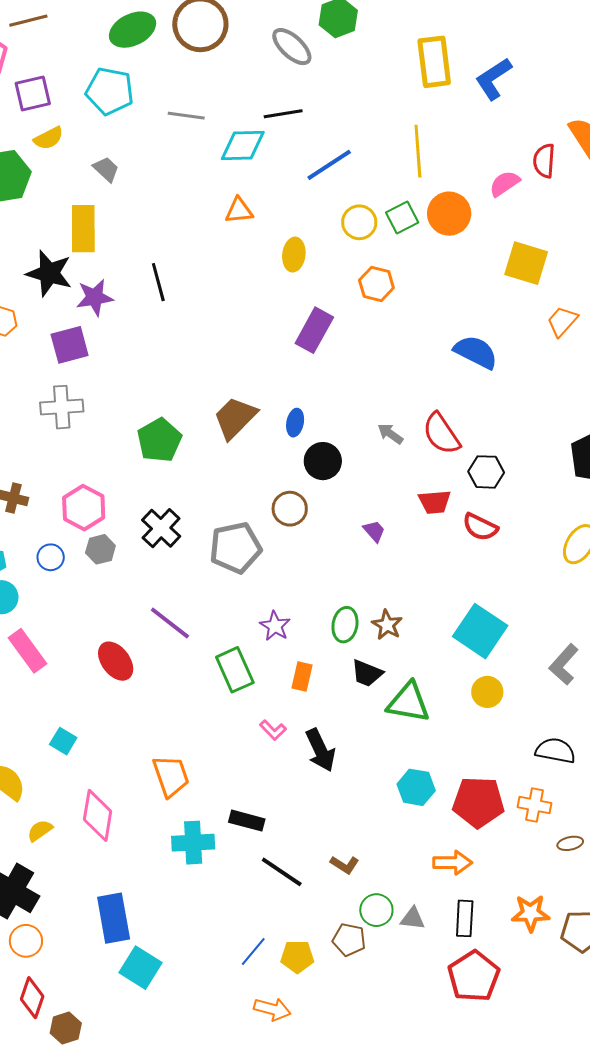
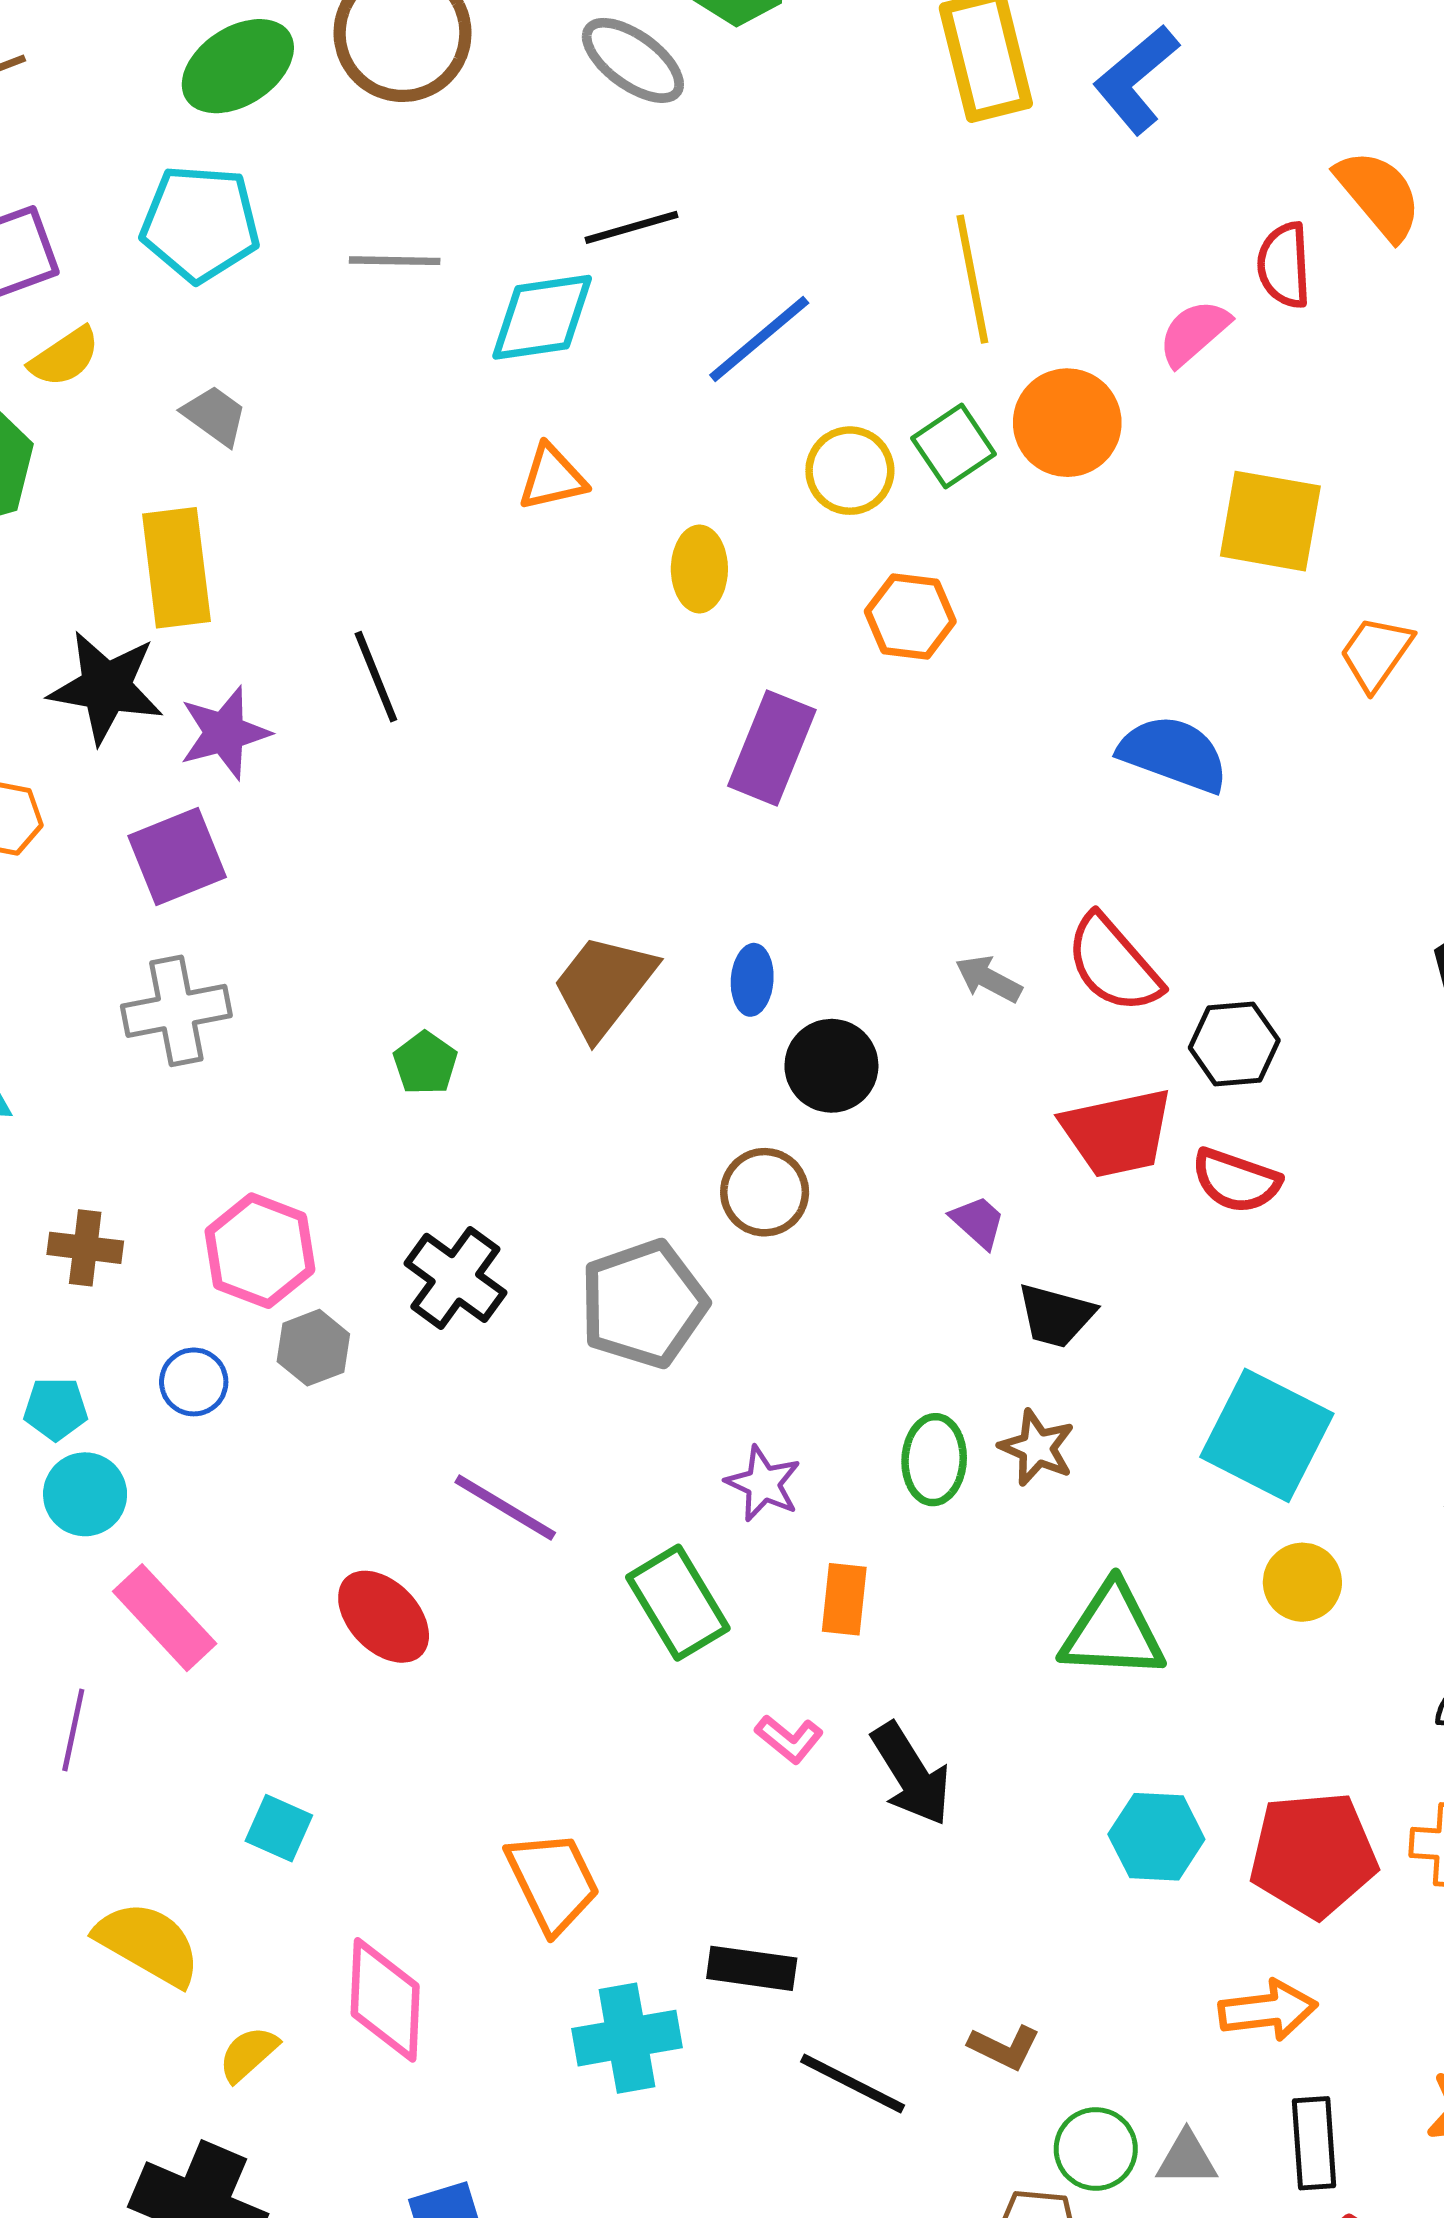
green pentagon: (159, 440) -> (425, 1063), size x0.6
red trapezoid: (435, 502) -> (1117, 1133), size x1.4
black trapezoid: (367, 673) -> (1056, 1316), moved

